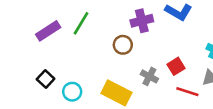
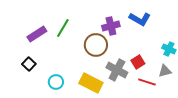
brown circle: (123, 45) -> (96, 45), size x1.5
gray cross: (149, 76) -> (117, 70), size x1.5
black square: (46, 79) -> (29, 64), moved

